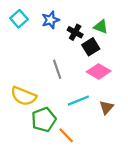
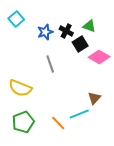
blue star: (50, 20) -> (45, 32), moved
pink diamond: (99, 71) -> (99, 57), moved
cyan line: (78, 101) -> (79, 114), moved
green pentagon: (44, 120) -> (23, 122), moved

